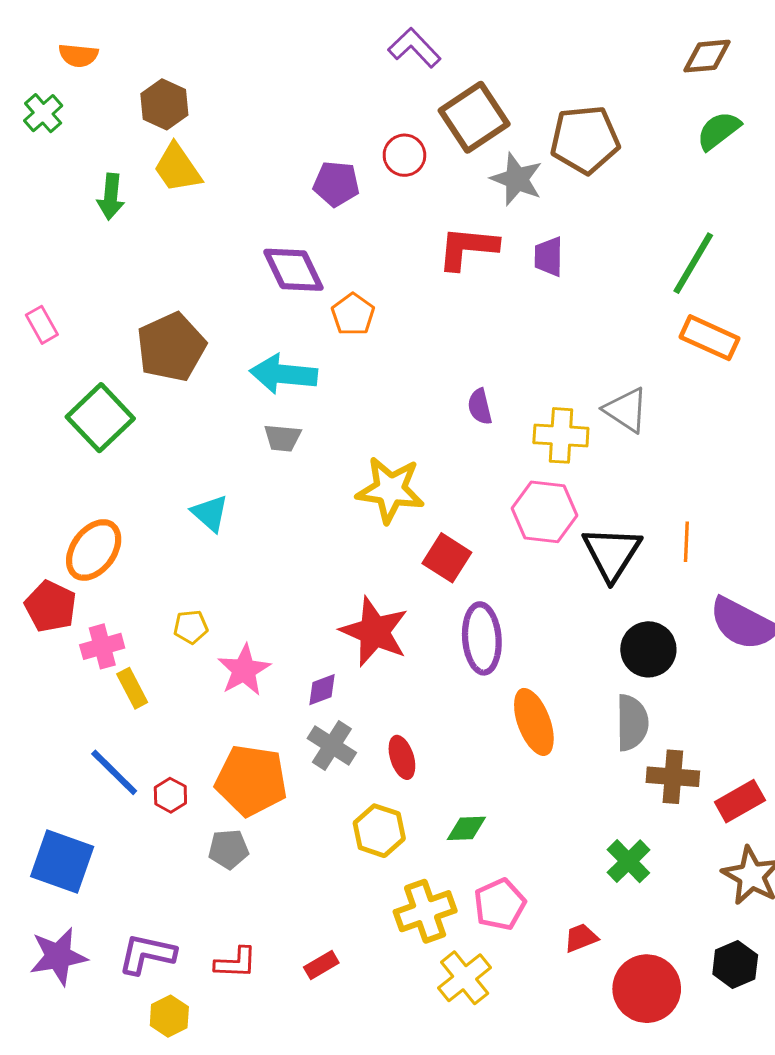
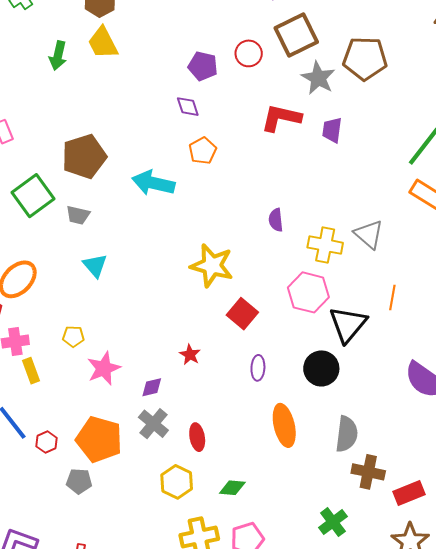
purple diamond: (293, 270) -> (188, 107), moved, size x0.6
gray trapezoid: (282, 438) -> (78, 215), moved
orange line: (686, 542) -> (392, 298), moved
red star: (374, 632) -> (190, 355), size x0.5
purple ellipse: (482, 638) -> (258, 368), size x0.6
black circle: (648, 649) -> (321, 368), moved

